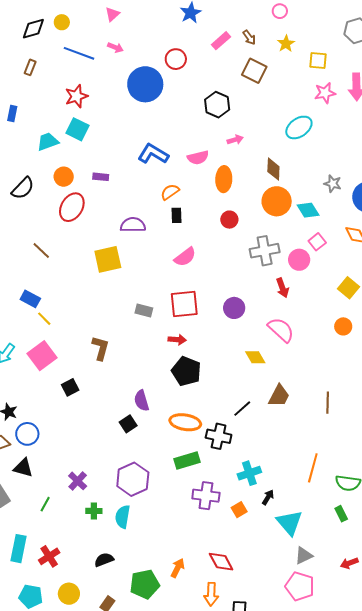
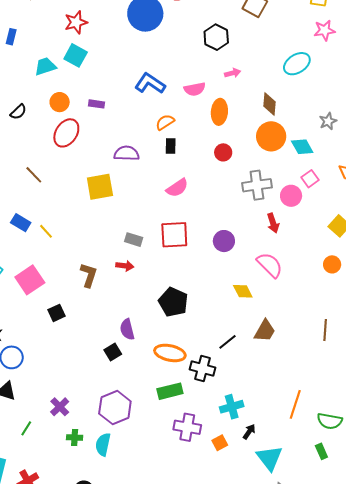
gray star: (333, 184) -> (328, 121), turned 30
black semicircle: (23, 188) -> (18, 112), size x0.7
yellow line: (44, 319) -> (46, 231), moved
red arrow: (177, 340) -> (125, 266), moved
brown line: (328, 403) -> (325, 330), moved

